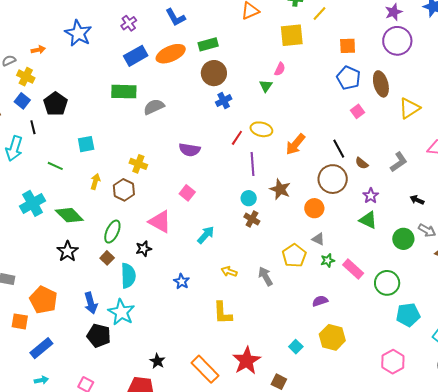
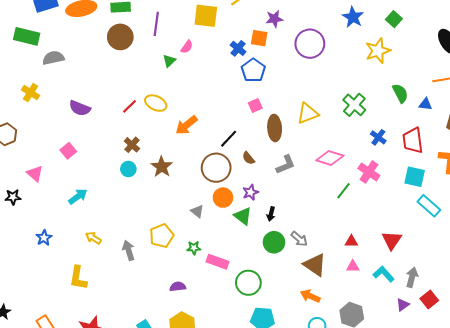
purple star: (394, 12) -> (274, 19), moved
brown ellipse: (381, 84) -> (275, 128), moved
blue cross: (224, 101) -> (238, 48), moved, turned -35
black line: (339, 149) -> (229, 139), turned 60
yellow cross: (138, 164) -> (31, 93), moved
purple line: (253, 164) -> (156, 24), moved
black arrow: (417, 200) -> (271, 214), moved, turned -112
orange circle: (314, 208) -> (223, 198), moved
brown cross: (252, 219) -> (132, 145), moved
pink triangle: (160, 222) -> (35, 174), size x0.7
gray triangle: (318, 239) -> (197, 211), moved
pink rectangle: (353, 269) -> (218, 262), turned -35

